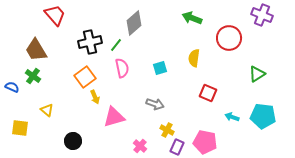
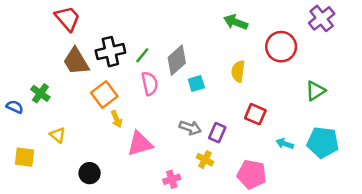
purple cross: (262, 15) -> (322, 18), turned 30
gray diamond: (134, 23) -> (177, 60), moved
brown trapezoid: (36, 50) -> (76, 61), moved
pink cross: (140, 146) -> (172, 179), turned 32
purple rectangle: (177, 147) -> (217, 133), moved

